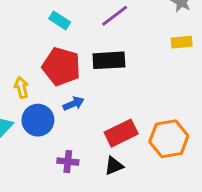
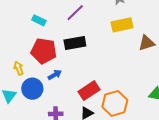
yellow rectangle: (182, 42) -> (122, 25), size x1.5
orange hexagon: (169, 139) -> (115, 103), moved

